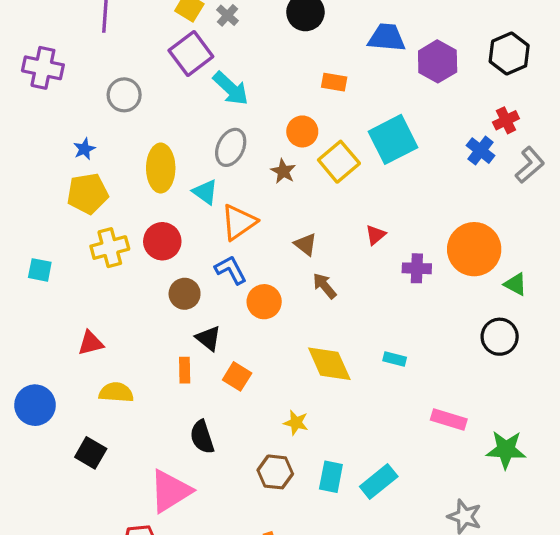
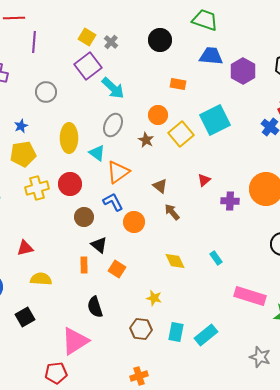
cyan rectangle: (395, 359) -> (216, 258), turned 40
yellow diamond: (329, 364) -> (175, 261), size x0.7
pink rectangle: (449, 419) -> (250, 296), size x1.4
black square: (91, 453) -> (25, 317), turned 30

